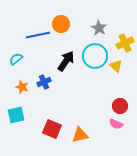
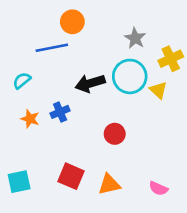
orange circle: (61, 24) -> (72, 22), moved
black arrow: (66, 61) -> (90, 83), turned -140
red circle: (120, 106) -> (115, 134), moved
cyan square: (16, 115) -> (19, 182), moved
pink semicircle: (116, 124) -> (158, 188), moved

